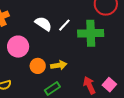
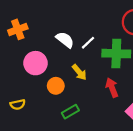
yellow arrow: (59, 65) -> (79, 72), moved, turned 56
red arrow: (89, 85) -> (112, 88), moved

